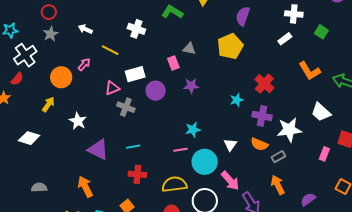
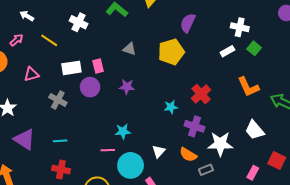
green square: (321, 32) -> (254, 48), moved
pink rectangle: (173, 63) -> (98, 66), moved
pink arrow: (84, 64) -> (17, 40), moved
pink triangle: (112, 88) -> (31, 74), moved

